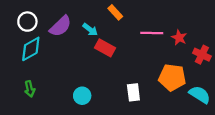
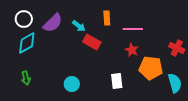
orange rectangle: (115, 12) -> (107, 18), moved, turned 40
red star: (179, 38) -> (132, 50), moved
cyan semicircle: (200, 95) -> (175, 83), turned 42

